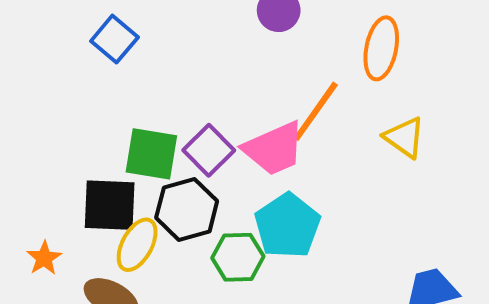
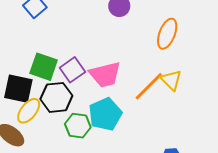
orange line: (316, 111) -> (149, 86), moved

